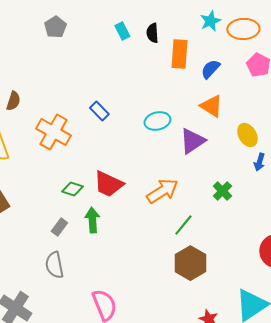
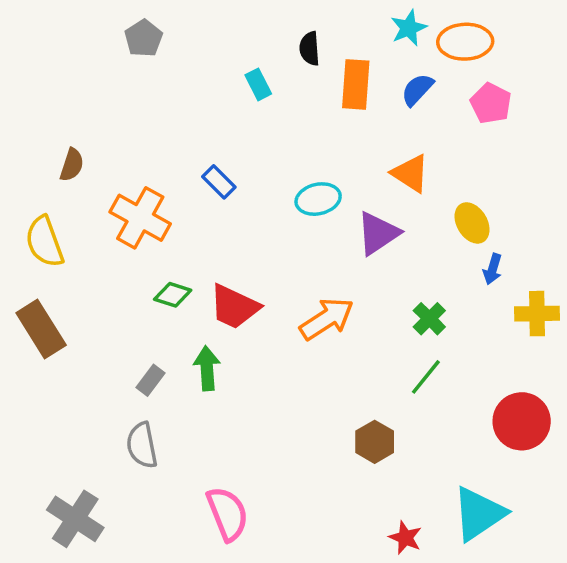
cyan rectangle: (122, 31) -> (258, 84), moved
blue semicircle: (210, 69) -> (417, 90), moved
green diamond: (72, 189) -> (173, 295), moved
green line: (183, 225) -> (426, 377), moved
brown hexagon: (190, 263) -> (375, 442), size x0.7

